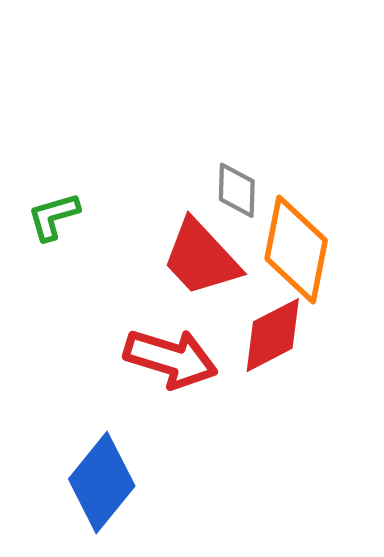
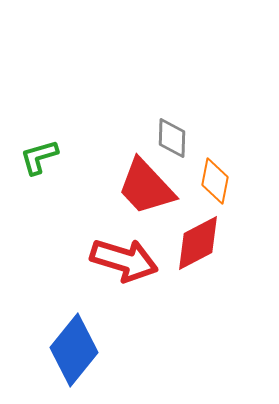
orange diamond: (296, 250) -> (215, 181), size x0.6

